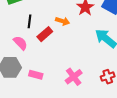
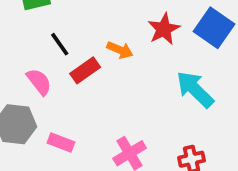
black line: (29, 21) -> (60, 44), turned -48

